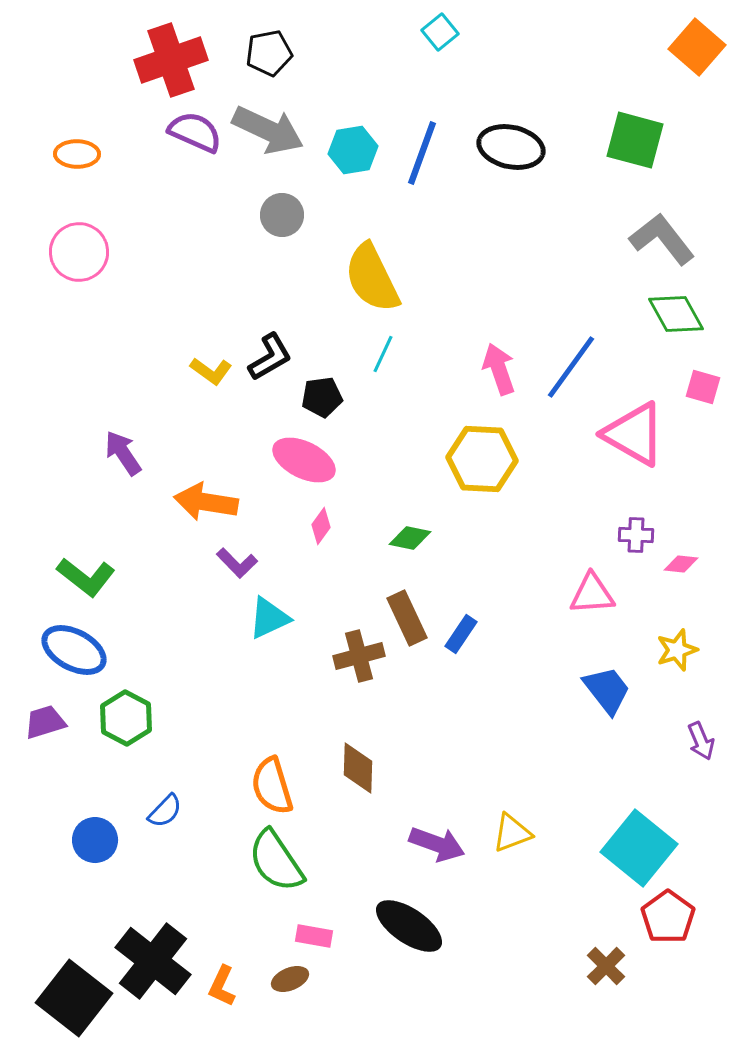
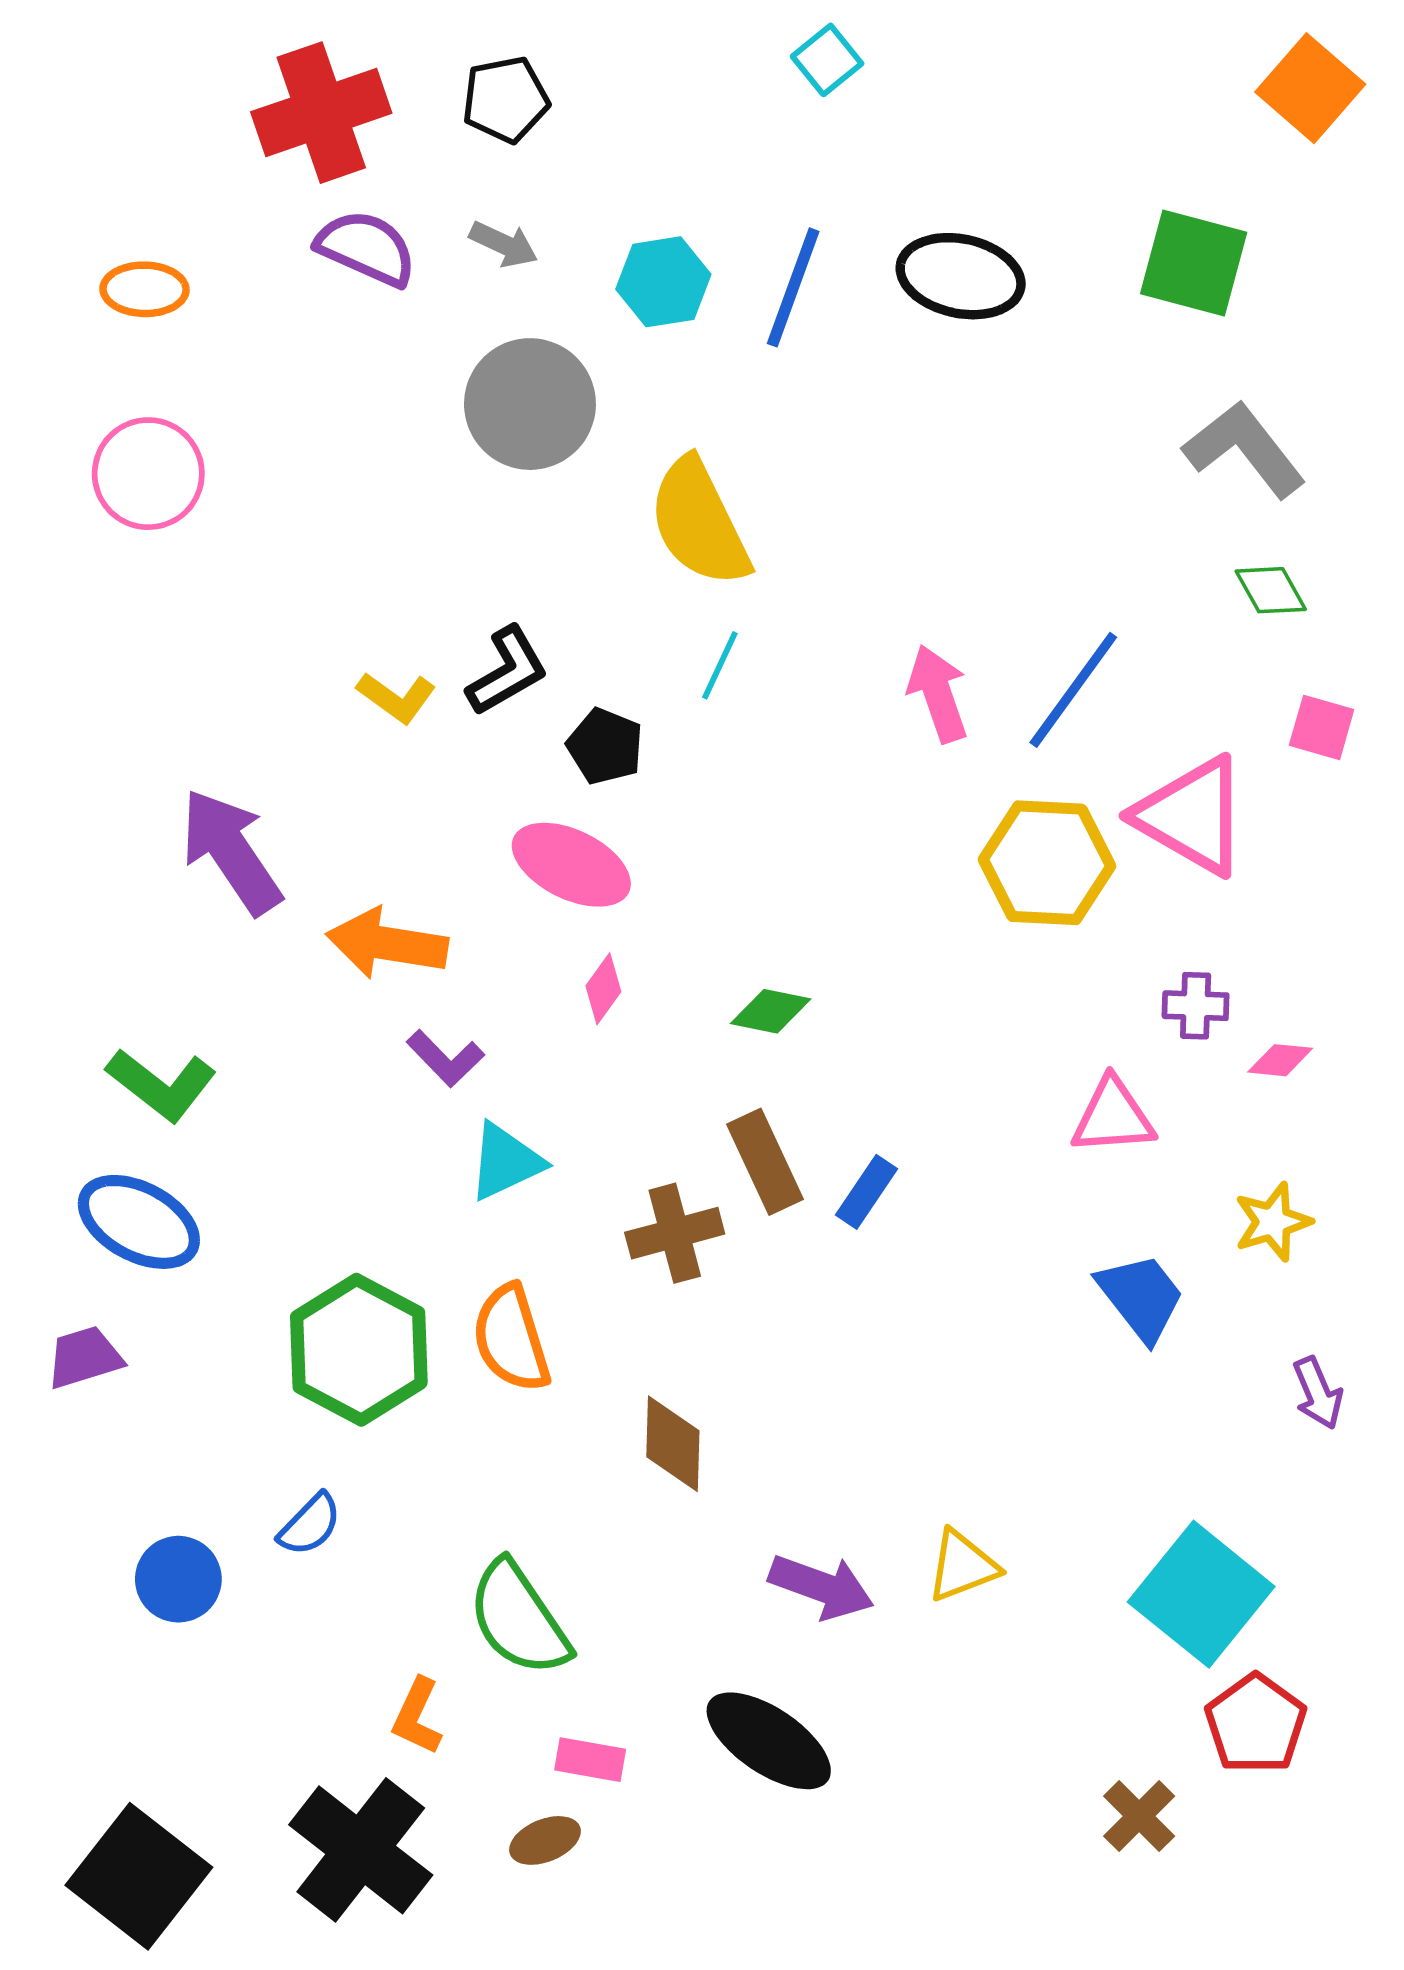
gray arrow: (268, 130) -> (504, 244), size x0.5
gray circle: (282, 215) -> (530, 404), size x1.6
green diamond: (676, 314) -> (1271, 590), size x0.7
black pentagon: (322, 397) -> (605, 746), turned 30
purple arrow: (123, 453) -> (231, 852), size x1.5
yellow hexagon: (482, 459) -> (1047, 863), moved
green hexagon: (126, 718) -> (359, 1350), moved, size x1.4
orange semicircle: (272, 786) -> (511, 1338), moved
black cross: (153, 961) -> (361, 1850), moved
orange L-shape: (222, 986) -> (417, 1716), moved

